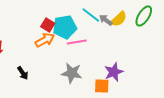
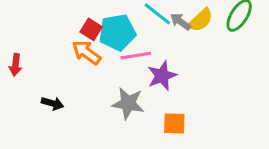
orange arrow: (45, 40) -> (86, 52), turned -114
purple star: (114, 72) -> (162, 76), moved
black arrow: (23, 73) -> (52, 103), turned -40

